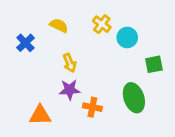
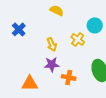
yellow cross: (102, 24) -> (78, 39), moved
yellow semicircle: (59, 25) -> (57, 10), moved

